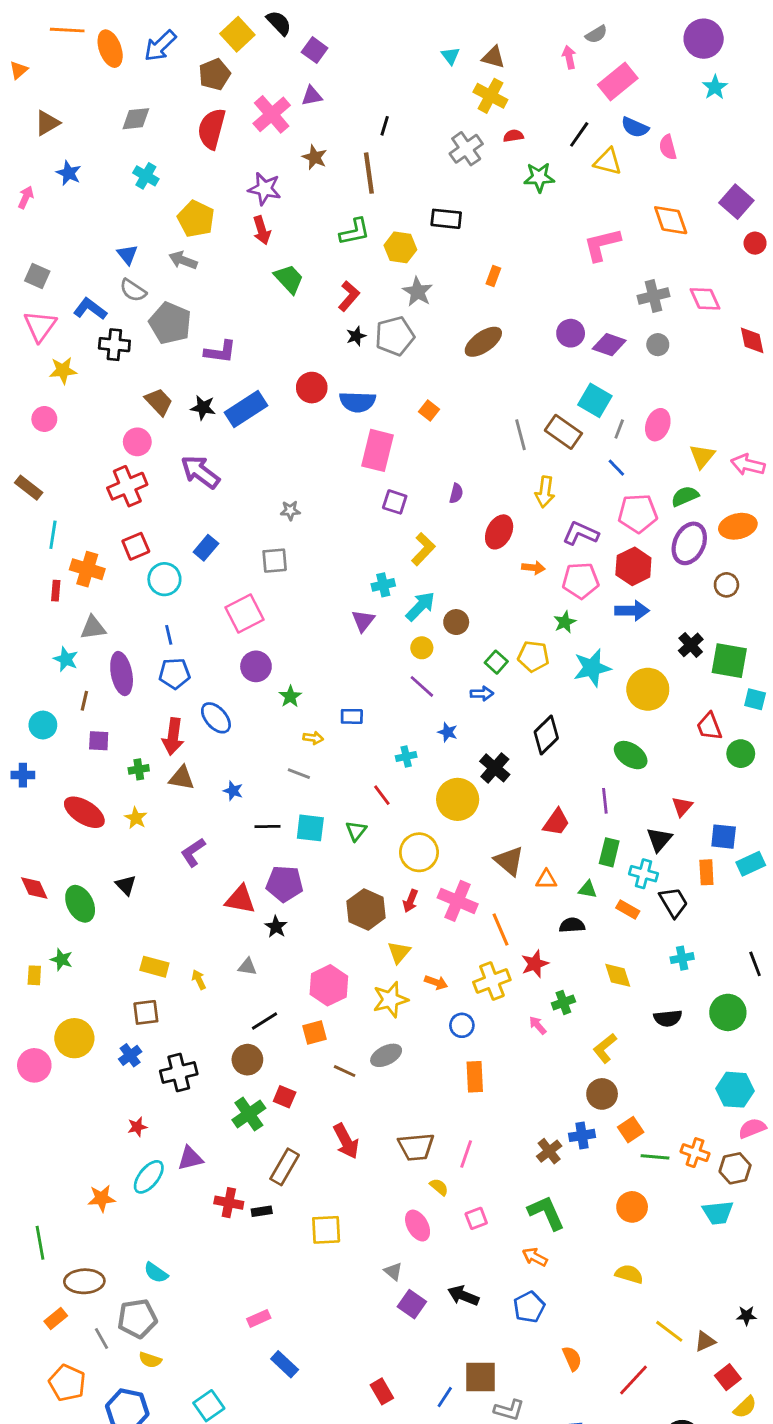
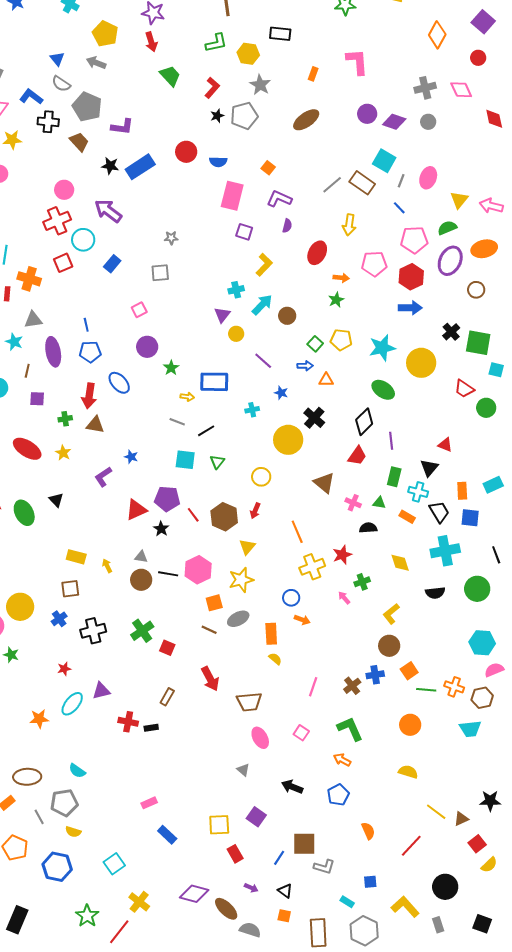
orange diamond: (671, 220) -> (437, 35), turned 48
red circle: (755, 243) -> (478, 58), moved
pink L-shape: (602, 245) -> (357, 62), moved, turned 100
brown trapezoid: (159, 402) -> (79, 142), moved
blue semicircle: (357, 402) -> (218, 162), size x0.7
gray line: (521, 435) -> (332, 185), turned 65
purple L-shape: (581, 533) -> (279, 199), moved
cyan circle: (164, 579) -> (83, 240), moved
pink pentagon: (581, 581) -> (374, 264), moved
pink square: (245, 613) -> (139, 310), size x0.6
green star: (565, 622) -> (336, 300), moved
yellow circle: (422, 648) -> (236, 334), moved
blue rectangle: (352, 716) -> (214, 382), size x1.8
red trapezoid: (709, 726) -> (464, 389), turned -35
black diamond: (546, 735) -> (364, 422), moved
green ellipse: (631, 755) -> (383, 390), moved
blue star: (233, 791) -> (131, 457), moved
red line: (382, 795) -> (193, 515), moved
red triangle: (682, 807) -> (445, 445), turned -49
black line: (267, 827) -> (206, 431), moved, turned -30
blue square: (724, 837) -> (470, 518), moved
yellow circle: (419, 852) -> (261, 477), size x0.7
orange triangle: (546, 879) -> (326, 380), moved
red triangle: (240, 899) -> (136, 510), turned -35
pink cross: (458, 901) -> (353, 503), moved, size x0.6
orange line: (500, 930) -> (297, 532), moved
cyan cross: (682, 958) -> (445, 551), size x1.8
green star: (61, 960) -> (11, 655), moved
orange arrow: (436, 982) -> (302, 620), moved
black line: (265, 1021) -> (168, 574), moved, turned 42
orange square: (315, 1032) -> (214, 603), moved
brown circle: (247, 1060) -> (141, 580), moved
orange rectangle: (475, 1077) -> (271, 634), moved
green cross: (249, 1114) -> (142, 631), moved
brown trapezoid: (416, 1147) -> (249, 702), moved
pink line: (466, 1154) -> (313, 687), moved
brown rectangle: (285, 1167) -> (167, 697), size x0.7
yellow semicircle: (439, 1187) -> (275, 659), moved
pink square: (476, 1218) -> (301, 733), turned -35
yellow square: (326, 1230) -> (219, 825), moved
purple square: (412, 1304) -> (256, 817), moved
black star: (746, 1316) -> (490, 801), size x1.5

